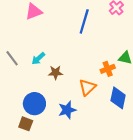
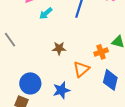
cyan arrow: (38, 58) -> (46, 13), moved
brown star: (55, 73) -> (59, 48), moved

